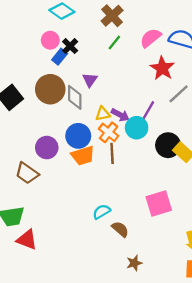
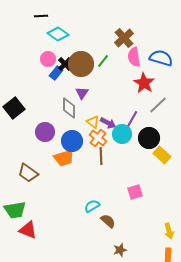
brown cross: (112, 16) -> (124, 38), moved
pink semicircle: (151, 38) -> (134, 57), turned -60
brown circle: (50, 89) -> (81, 64), moved
yellow triangle: (103, 114) -> (93, 122), turned 48
black circle: (168, 145) -> (149, 138), moved
purple circle: (47, 148) -> (45, 132), moved
orange trapezoid: (83, 156) -> (64, 158), moved
pink square: (159, 204) -> (135, 192), moved, size x0.7

